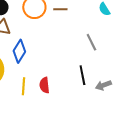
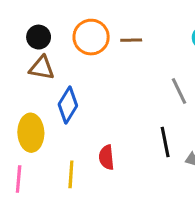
yellow line: (23, 86) -> (71, 174), moved

